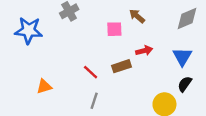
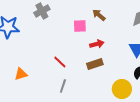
red arrow: (144, 51) -> (97, 44), moved
brown rectangle: (122, 66) -> (95, 64), moved

